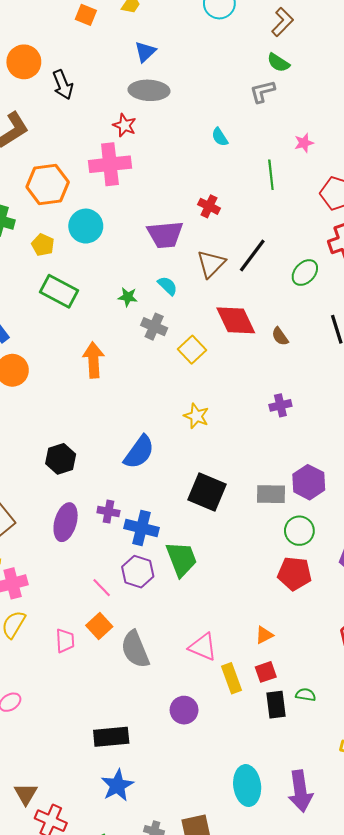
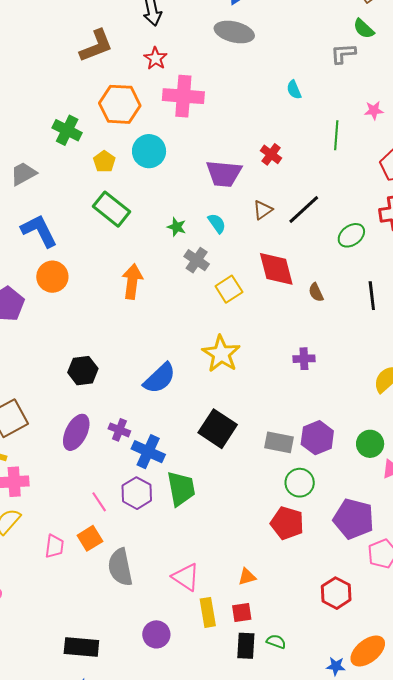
red star: (125, 125) -> (156, 58), moved
brown triangle: (211, 264) -> (263, 210), size x0.7
yellow star: (196, 416) -> (221, 354), size x1.5

